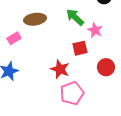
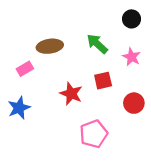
pink star: (95, 30) -> (132, 57), moved
red star: (60, 69) -> (71, 94), moved

